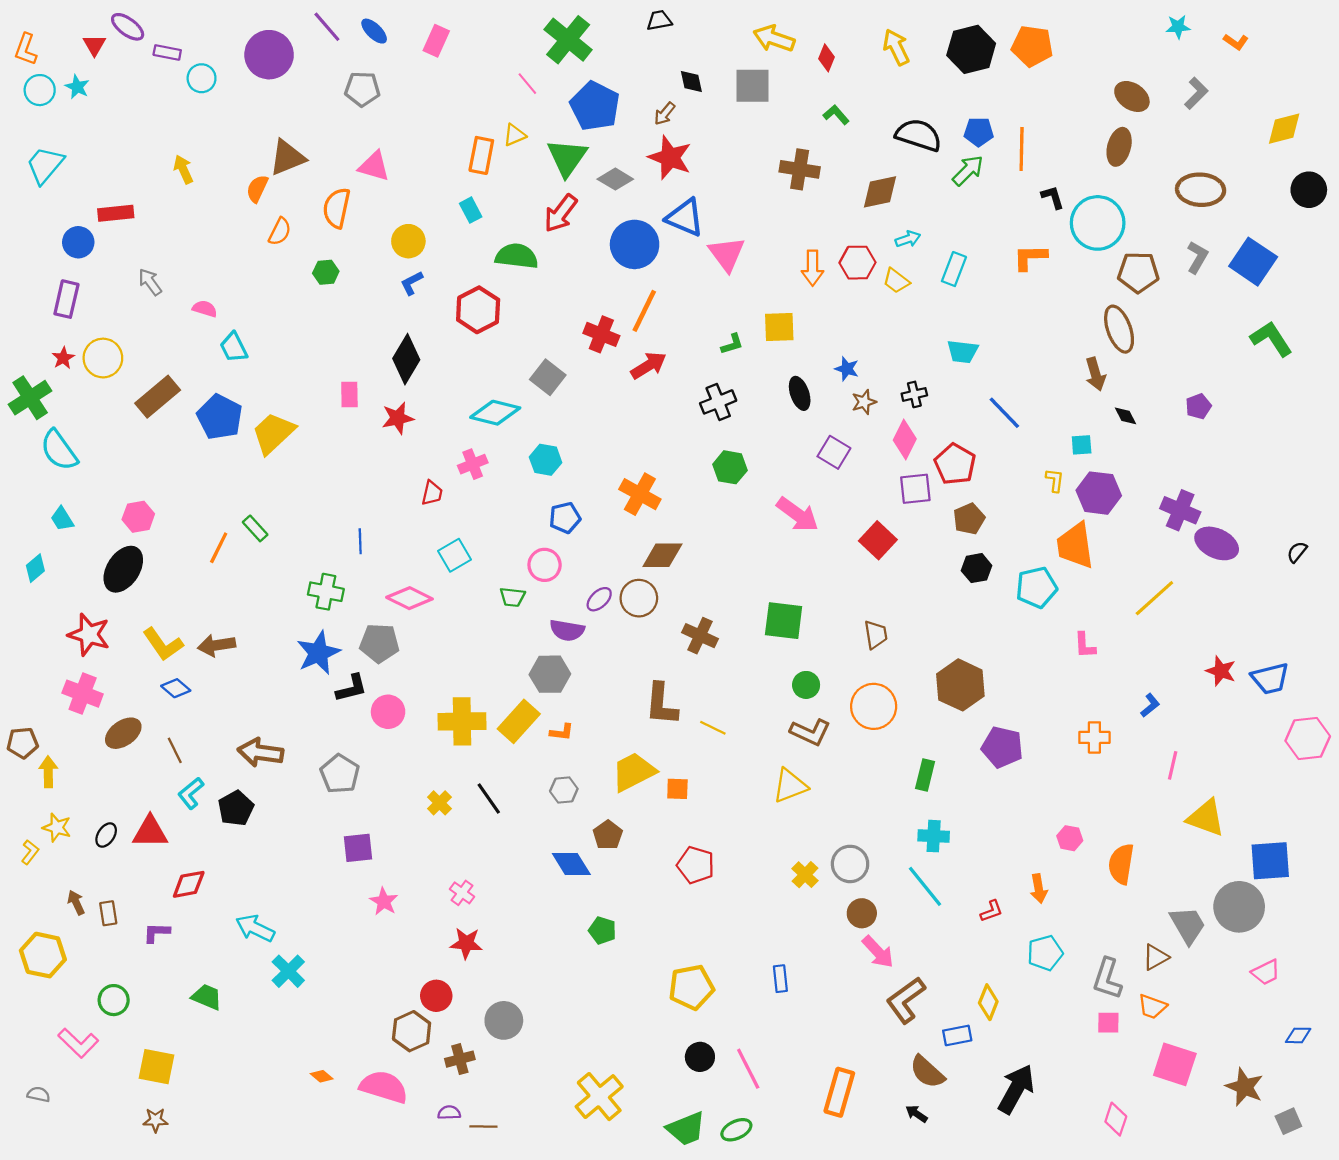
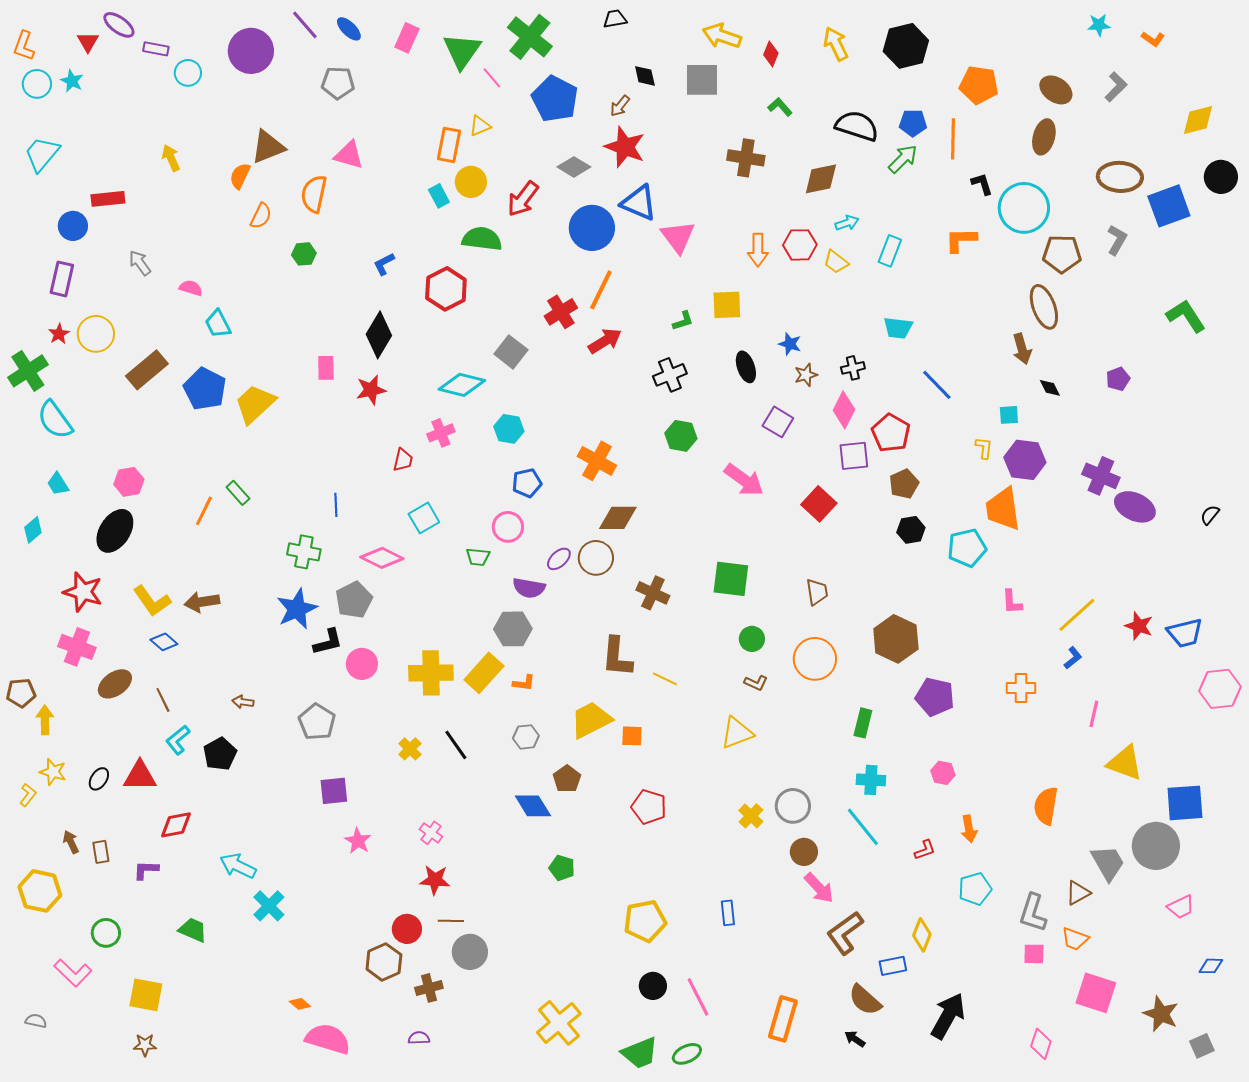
orange pentagon: (1032, 46) -> (979, 85), moved
green triangle: (567, 158) -> (462, 51), moved
yellow circle: (408, 241) -> (471, 182), moved
blue square: (1253, 262) -> (1169, 206), moved, turned 36
red cross: (601, 334) -> (561, 312), turned 36
yellow line: (1154, 598) -> (1077, 615), moved
gray pentagon: (379, 643) -> (354, 600), turned -30
brown L-shape: (810, 732) -> (756, 683), size x0.6
brown arrow: (260, 752) -> (243, 702), size x0.5
pink hexagon: (1070, 838) -> (943, 773), moved
pink semicircle: (384, 1087) -> (328, 1039), moved
brown line: (483, 1127) -> (451, 921), moved

